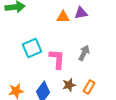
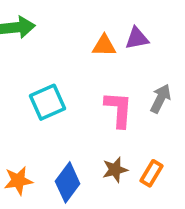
gray arrow: (84, 53) -> (161, 99), moved
pink L-shape: (57, 59) -> (119, 109), moved

